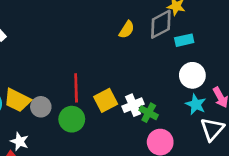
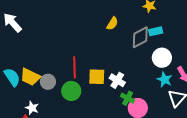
gray diamond: (161, 24) -> (140, 37), moved
yellow square: (106, 100) -> (97, 77), turned 30
white cross: (133, 105) -> (117, 80), turned -35
green cross: (149, 113) -> (128, 98), moved

